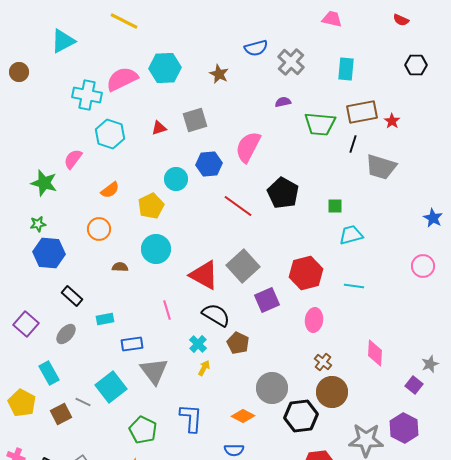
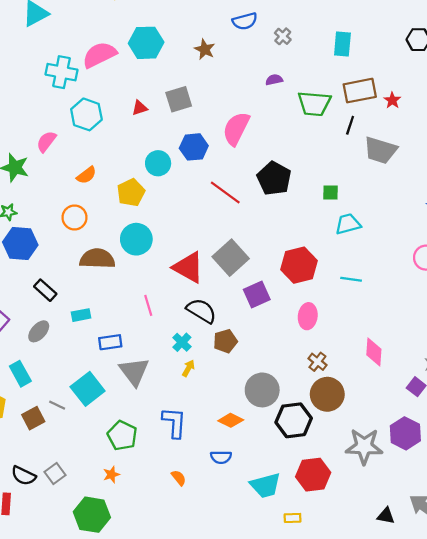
gray cross: (291, 62) -> (283, 36), size x0.6
brown semicircle: (120, 267) -> (97, 259), size x2.0
brown pentagon: (238, 343) -> (225, 341), turned 30

